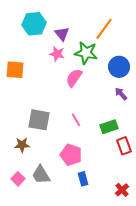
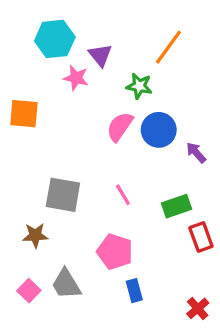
green star: (86, 53) -> (139, 86), size x0.7
pink star: (57, 54) -> (76, 78), moved
blue circle: (119, 67) -> (159, 130), moved

